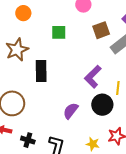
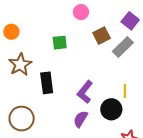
orange circle: (23, 13) -> (11, 32), moved
purple L-shape: (93, 77) -> (85, 92), moved

